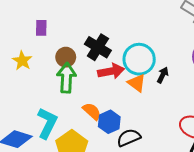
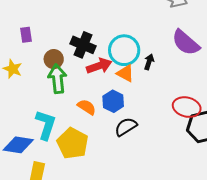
blue hexagon: (109, 122) -> (113, 101), moved

